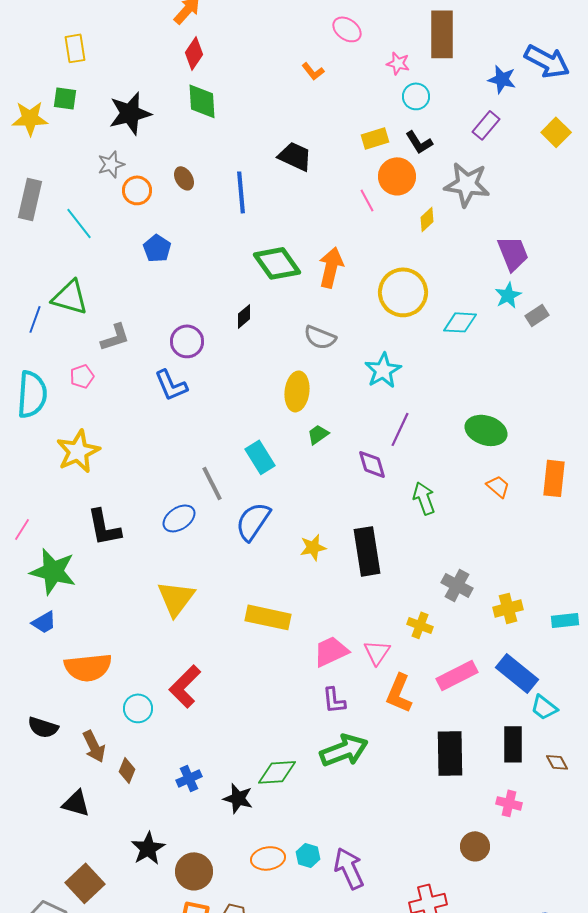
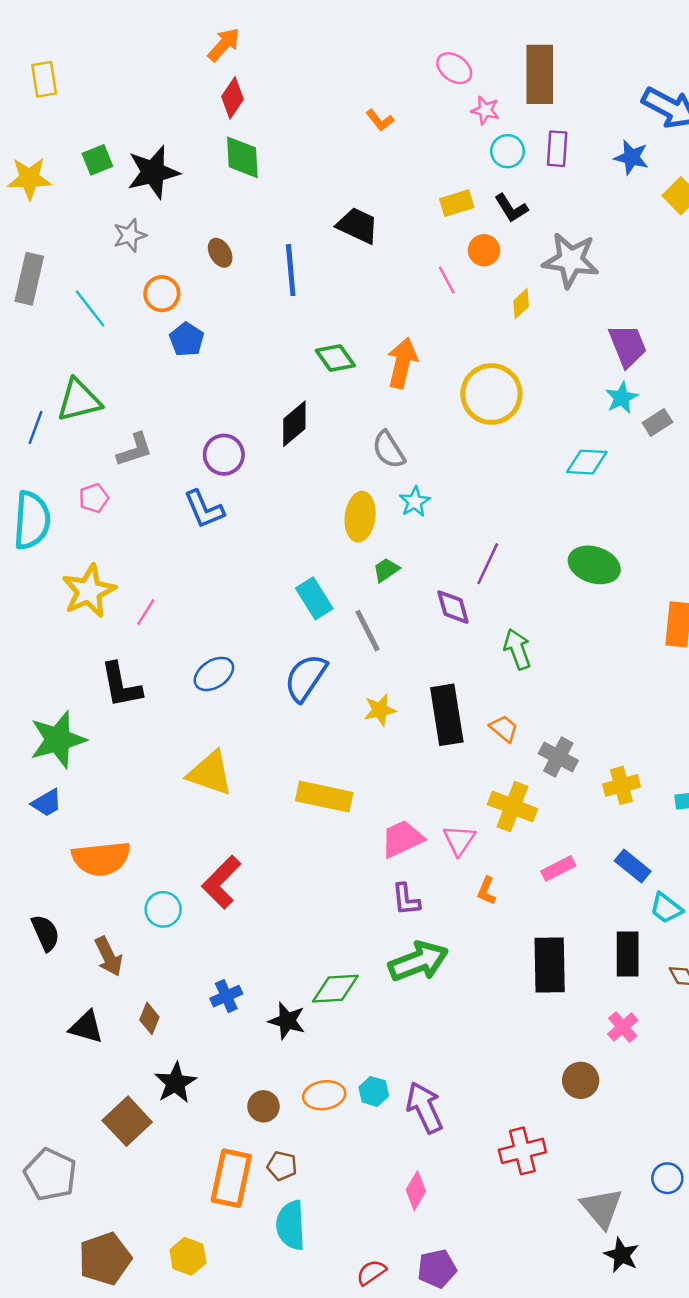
pink ellipse: (347, 29) -> (454, 68), moved
yellow rectangle: (75, 48) -> (44, 79), moved
blue star: (502, 79) -> (631, 157), moved
green square: (65, 98) -> (97, 160), moved, turned -30
purple rectangle: (486, 125) -> (557, 149), moved, turned -36
orange circle: (397, 176) -> (484, 250), size x0.7
orange circle: (137, 190) -> (162, 294), moved
green diamond: (277, 263) -> (335, 358), size x0.7
green triangle: (70, 297) -> (79, 400), turned -30
black diamond: (244, 316) -> (294, 424), size x1.5
cyan diamond: (460, 322) -> (587, 462), moved
gray semicircle: (320, 337) -> (389, 450), turned 36
cyan star: (383, 370) -> (415, 502), moved, size x0.7
gray line: (212, 483) -> (368, 631), moved
orange trapezoid: (498, 486) -> (504, 728), moved
pink line: (22, 529) -> (146, 612), moved
green star: (53, 571) -> (58, 740), turned -30
yellow triangle: (176, 598) -> (210, 773), turned -48
yellow cross: (420, 625) -> (512, 807), size x1.5
blue rectangle: (517, 673) -> (633, 866), size x0.7
pink rectangle: (457, 675) -> (558, 868), size x0.7
orange L-shape: (399, 693) -> (486, 891), size x0.6
black semicircle: (43, 727) -> (45, 933), turned -132
brown diamond: (127, 770) -> (149, 1018), moved
pink cross: (509, 803) -> (623, 1027), turned 35
brown circle: (194, 871) -> (263, 1106), moved, size x0.7
brown square: (85, 883) -> (127, 1121), moved

